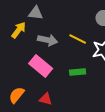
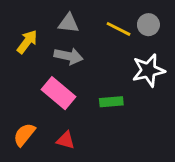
gray triangle: (36, 13) -> (69, 23), moved
yellow line: (78, 39) -> (118, 29), moved

